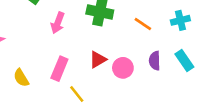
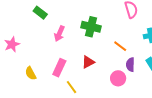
orange line: (143, 24) -> (120, 46), moved
pink circle: (123, 68) -> (118, 78), moved

